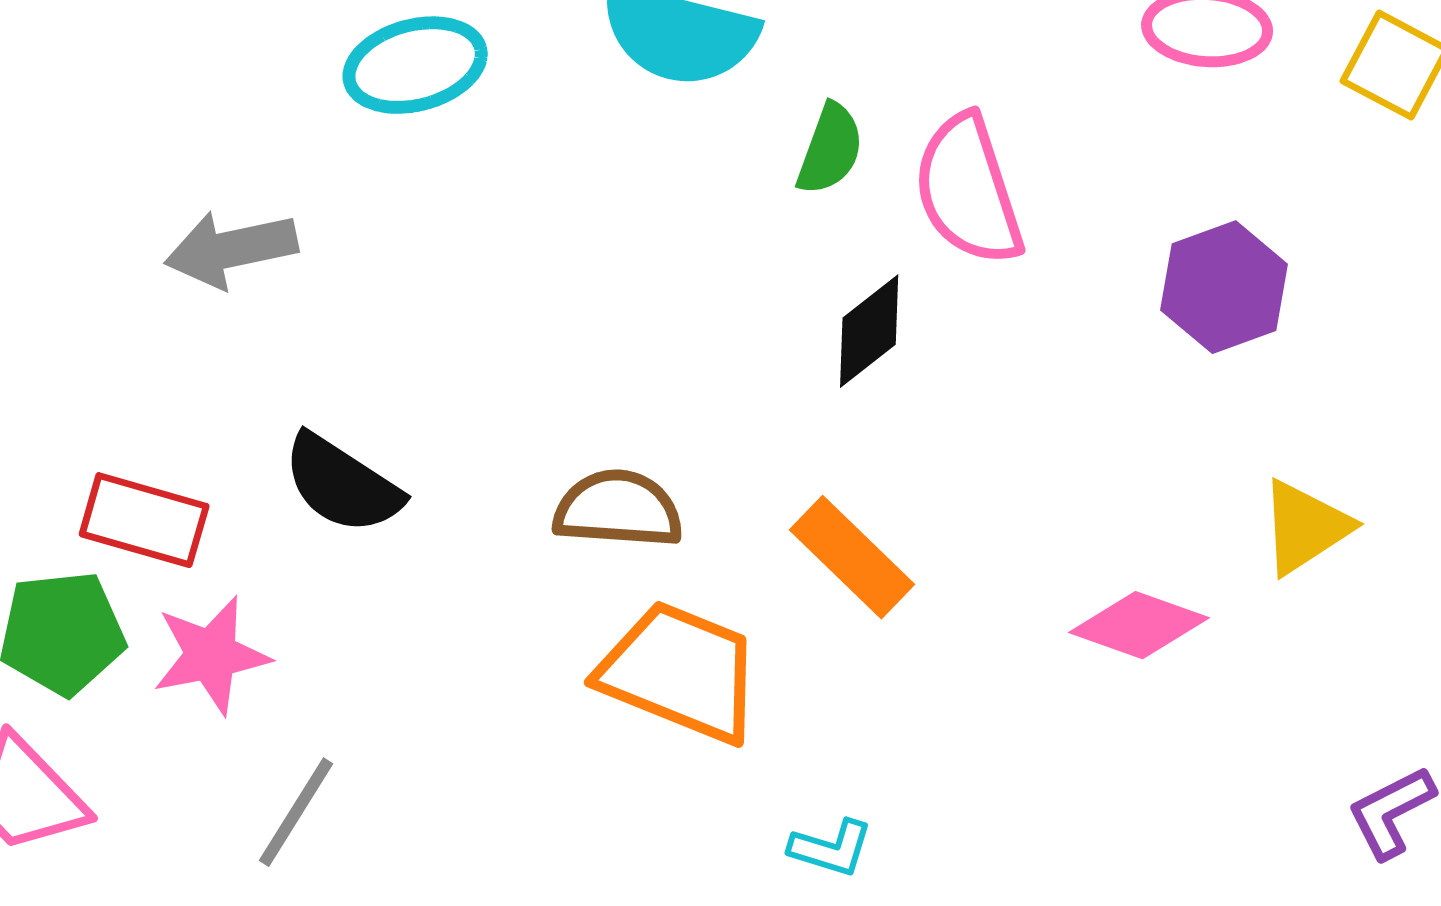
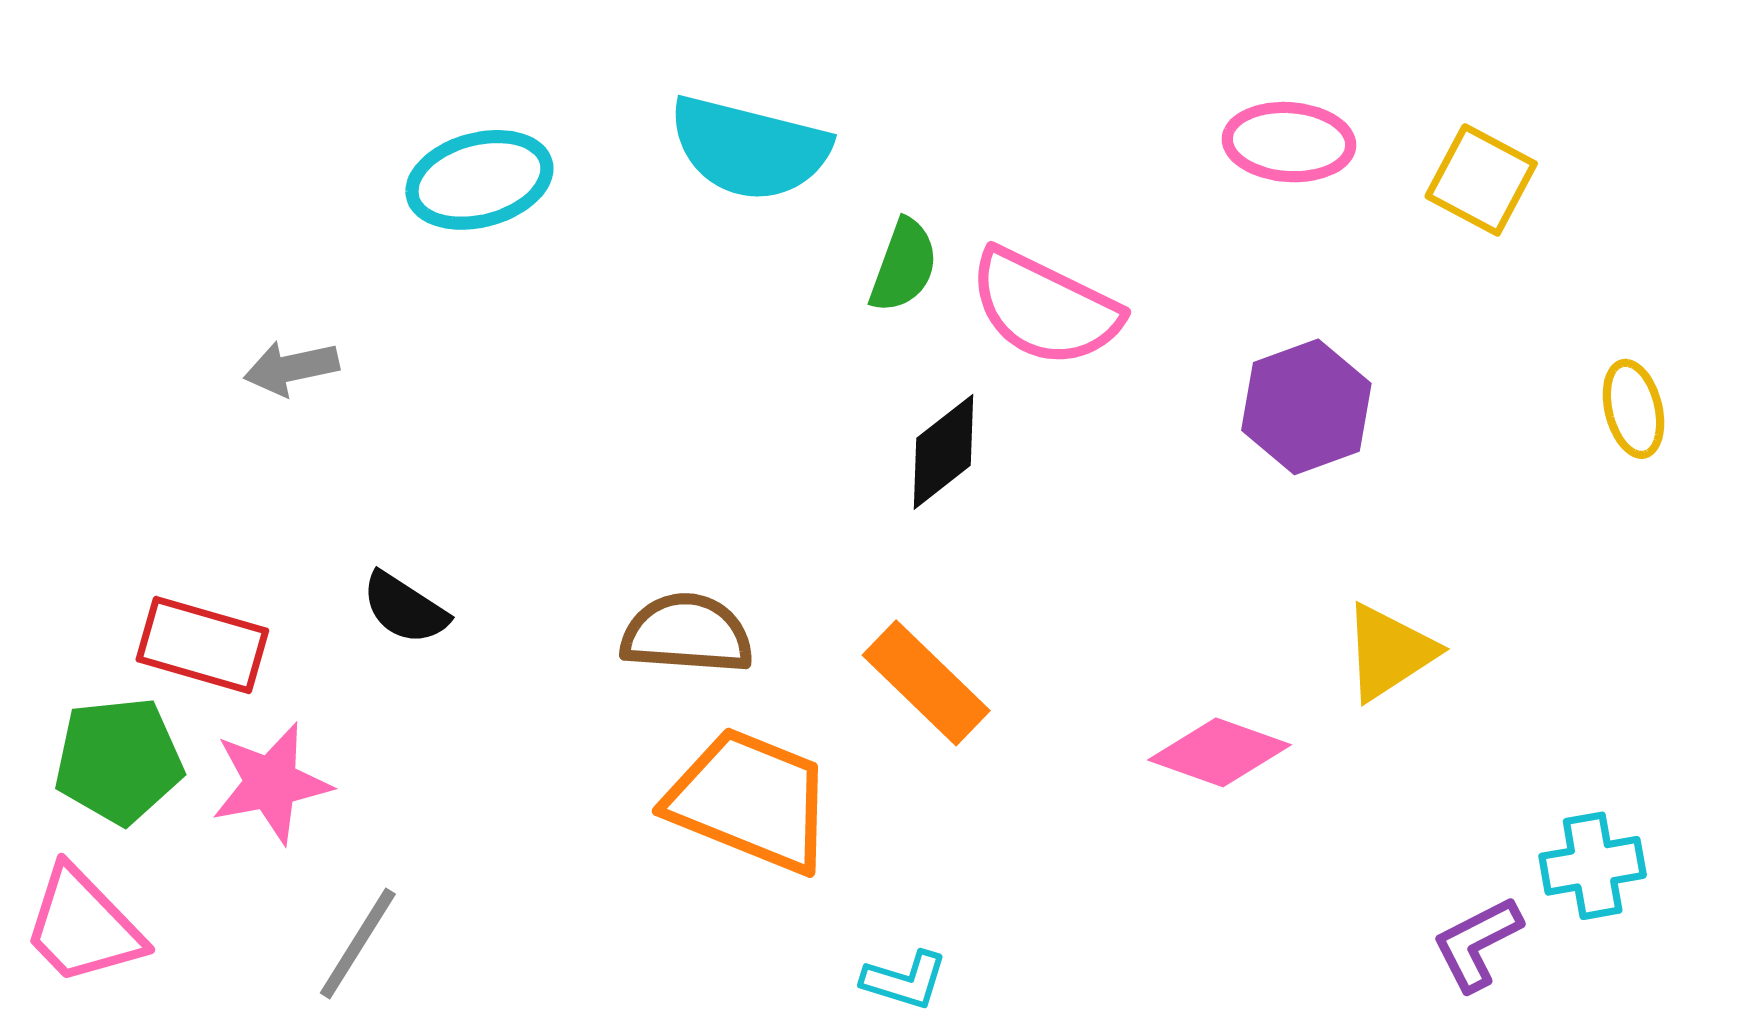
pink semicircle: (968, 190) -> (1045, 308), turned -46
gray arrow: (231, 249) -> (291, 368), size x0.7
black semicircle: (342, 484) -> (405, 608), size x0.7

